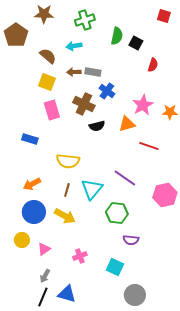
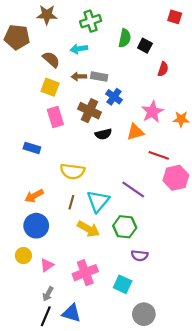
brown pentagon: (16, 35) -> (17, 37), turned -30
pink hexagon: (165, 195) -> (176, 178), moved
yellow arrow: (65, 216) -> (88, 229), moved
pink cross: (80, 256) -> (85, 273), size x1.6

